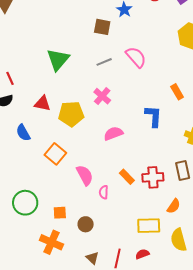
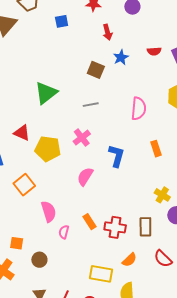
pink semicircle: (136, 57) -> (139, 109), moved, turned 35
blue L-shape: (153, 116) -> (116, 156), moved
pink semicircle: (113, 134) -> (85, 176), turned -48

